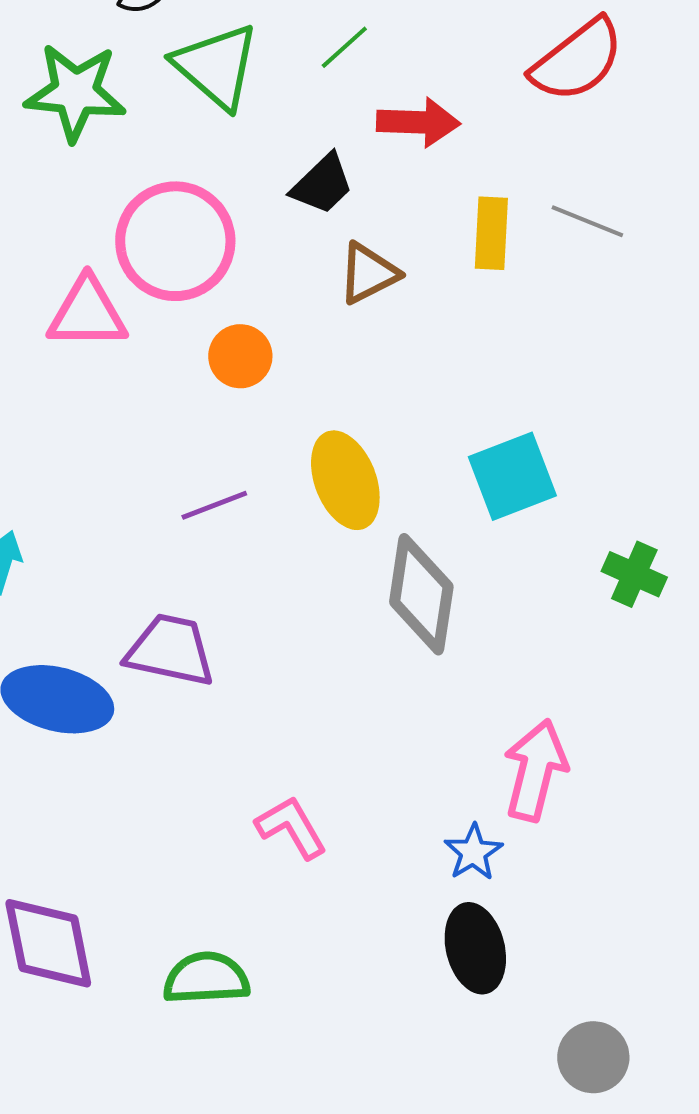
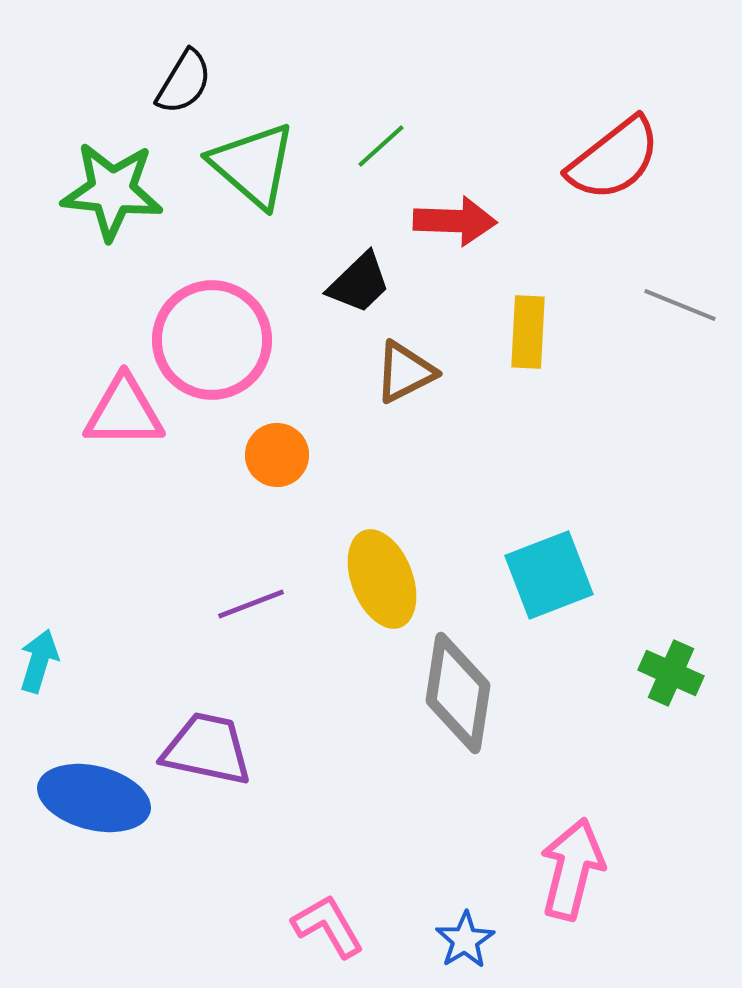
gray line: (587, 221) -> (680, 305), moved
blue star: (473, 852) -> (465, 940), moved

